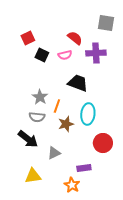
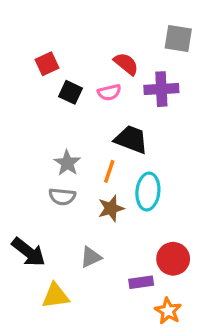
orange line: (57, 106) -> (109, 171), moved
black arrow: (28, 139) -> (29, 252), moved
red circle: (103, 143) -> (173, 259), moved
orange star: (72, 185) -> (168, 311), moved

